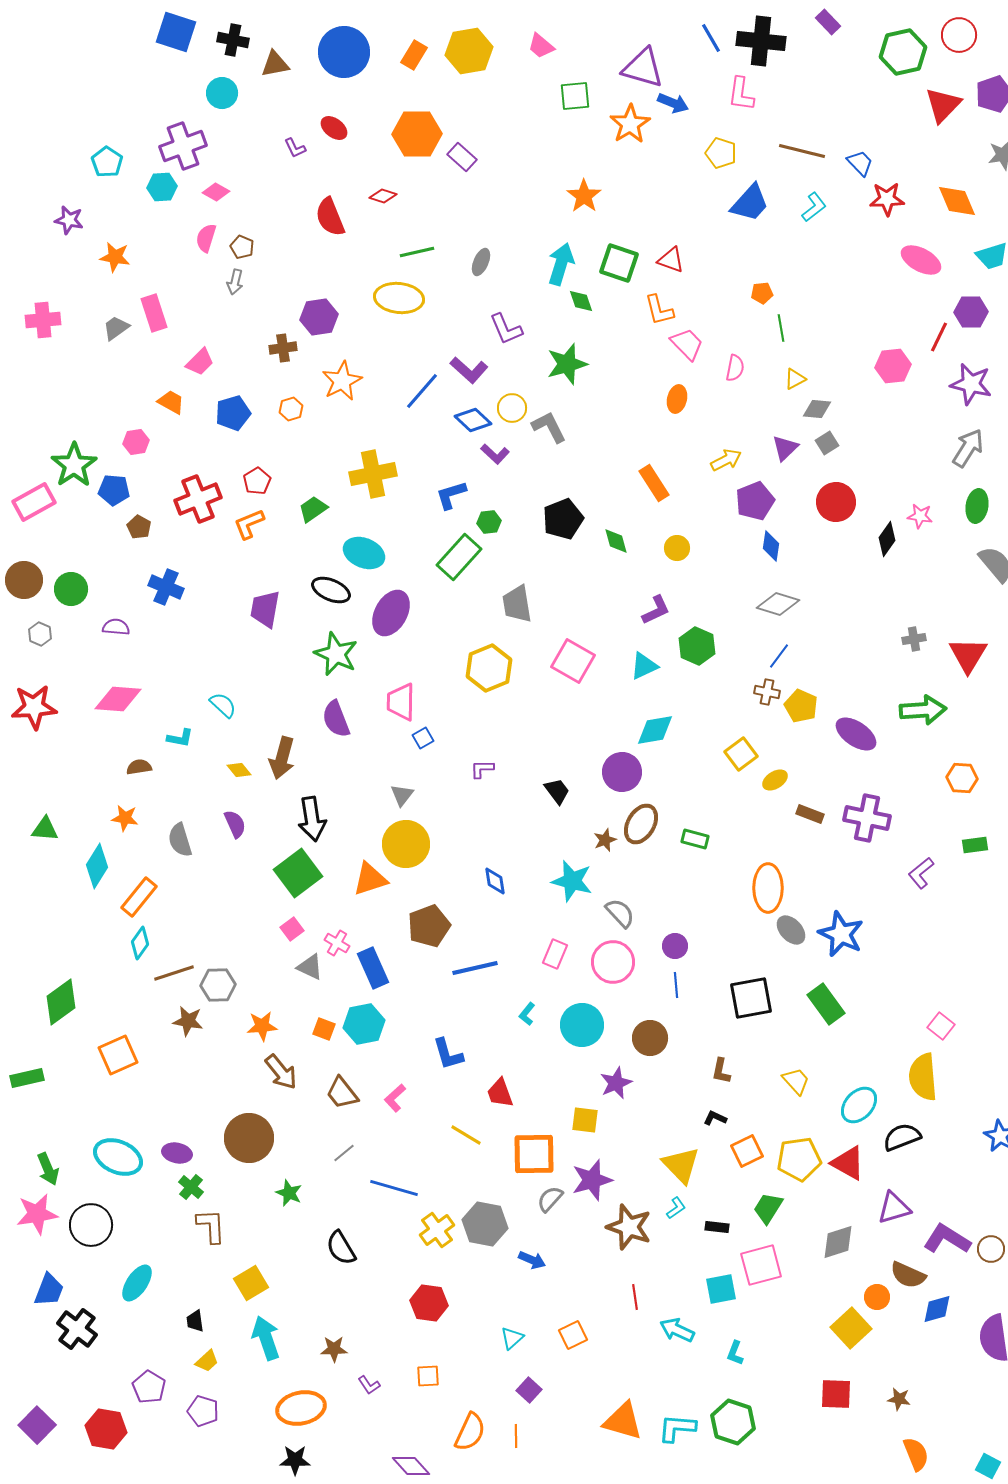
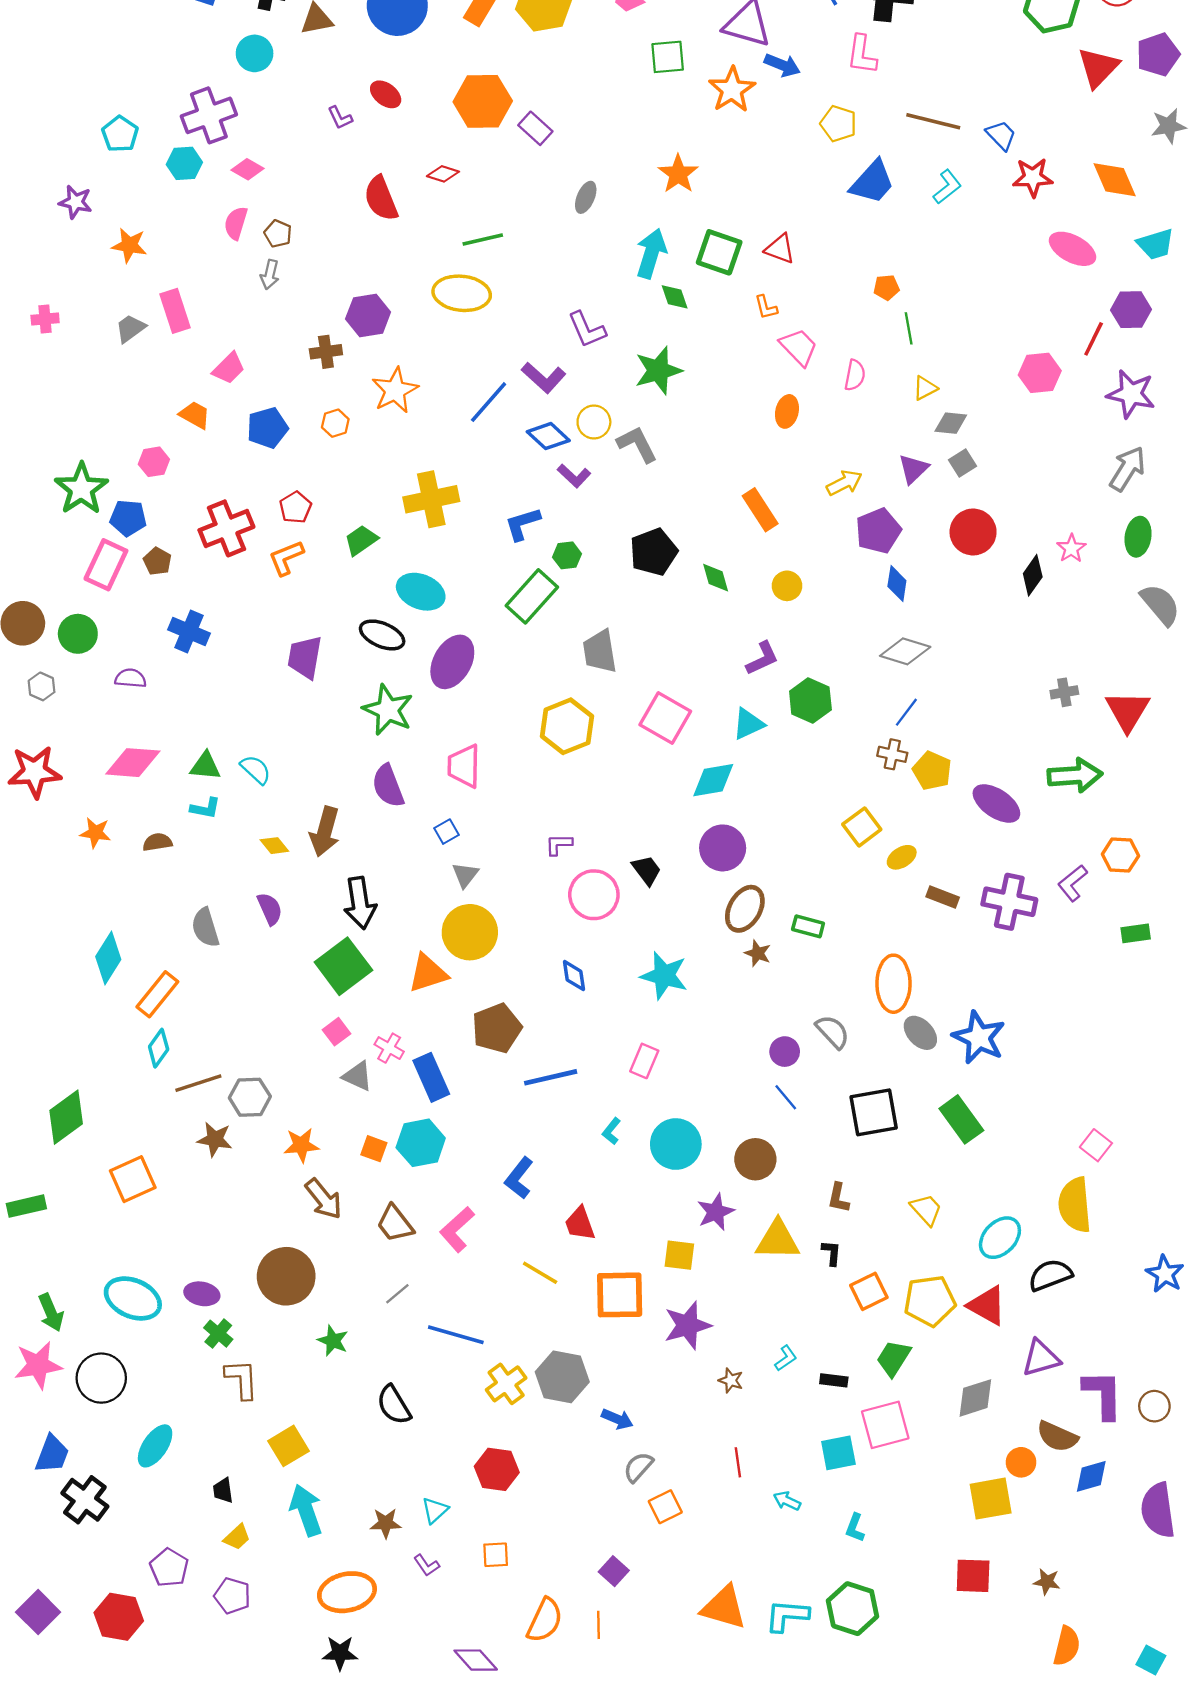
gray ellipse: (481, 262) -> (586, 197), moved
orange L-shape: (659, 310) -> (766, 307), size x0.7
pink cross: (43, 320) -> (45, 319), size x0.7
pink rectangle: (34, 502) -> (106, 565), moved, turned -36
pink star: (920, 516) -> (1071, 548), turned 30
cyan diamond: (655, 730) -> (713, 780), moved
blue square: (423, 738) -> (446, 832), moved
orange star: (125, 818) -> (95, 833), moved
green triangle: (45, 829) -> (205, 766), moved
brown star: (605, 840) -> (758, 953), moved, turned -30
purple L-shape: (921, 873) -> (1073, 883), moved
gray semicircle: (620, 913) -> (833, 1032), moved
pink circle: (613, 962) -> (594, 895), moved
blue line: (676, 985) -> (786, 1097), turned -35
blue L-shape: (448, 1054) -> (519, 1178), turned 54
pink L-shape: (395, 1098) -> (457, 1229), size x1.4
black L-shape: (715, 1118) -> (831, 1253), turned 70
yellow triangle: (681, 1165) -> (778, 1240), moved, turned -45
gray semicircle: (550, 1199) -> (638, 1467), moved
brown star: (629, 1227) -> (731, 1380), size x0.5
purple L-shape: (947, 1239) -> (1103, 1394), turned 57
yellow square: (851, 1328) -> (991, 1499), turned 33
cyan arrow: (677, 1330) -> (787, 1501), size x0.7
cyan triangle: (512, 1338) -> (435, 1510), moved
orange semicircle: (916, 1454) -> (1067, 1646), turned 36

